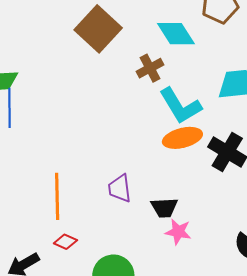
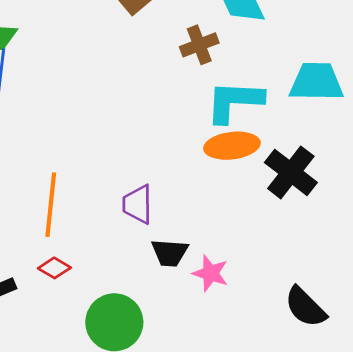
cyan L-shape: (180, 106) -> (234, 101), turned 117
black trapezoid: (164, 208) -> (170, 253), moved

